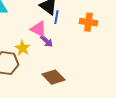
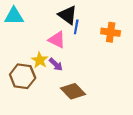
purple arrow: (46, 41) -> (56, 64), moved

